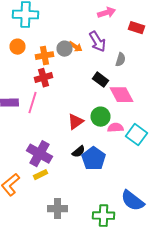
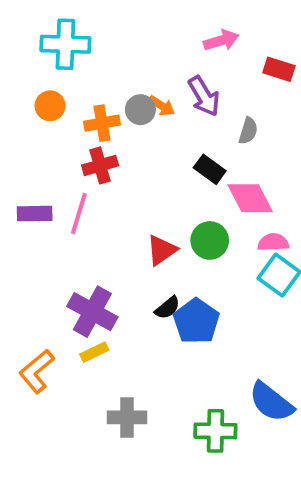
pink semicircle: (116, 128) -> (273, 242), moved

